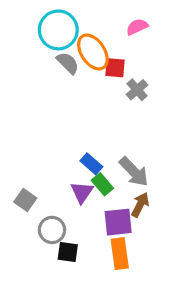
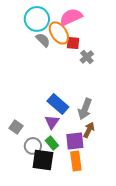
pink semicircle: (137, 27) -> (71, 17), moved, size x1.6
blue rectangle: (91, 164) -> (58, 104), size x1.5
gray arrow: (134, 172) -> (85, 109), turned 65
green rectangle: (102, 184) -> (52, 143), moved
black square: (68, 252) -> (43, 160), size x1.6

